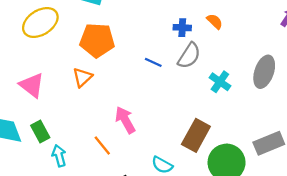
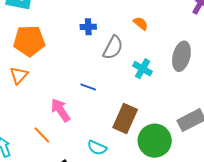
orange semicircle: (215, 21) -> (141, 23), moved
blue cross: (182, 28) -> (88, 27), moved
blue line: (153, 62) -> (88, 87), moved

